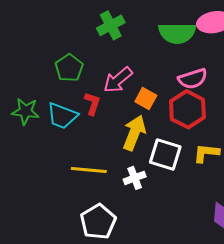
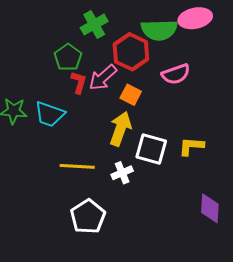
green pentagon: (69, 68) -> (68, 57), moved
red L-shape: (92, 104) -> (79, 82), moved
red hexagon: (187, 109) -> (131, 52), moved

